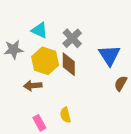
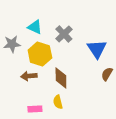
brown diamond: (69, 64) -> (61, 78), moved
pink rectangle: (39, 123) -> (35, 109), turned -64

